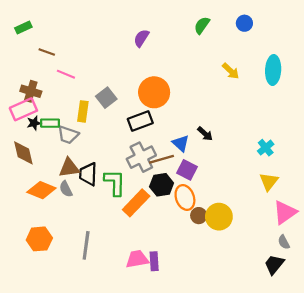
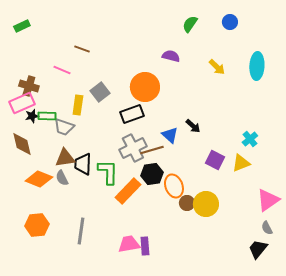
purple semicircle: (141, 38) -> (171, 56), moved, turned 72
brown line: (47, 52) -> (82, 49), moved
purple square: (187, 170) -> (215, 160), moved
yellow triangle: (269, 182) -> (241, 163), moved, turned 30

